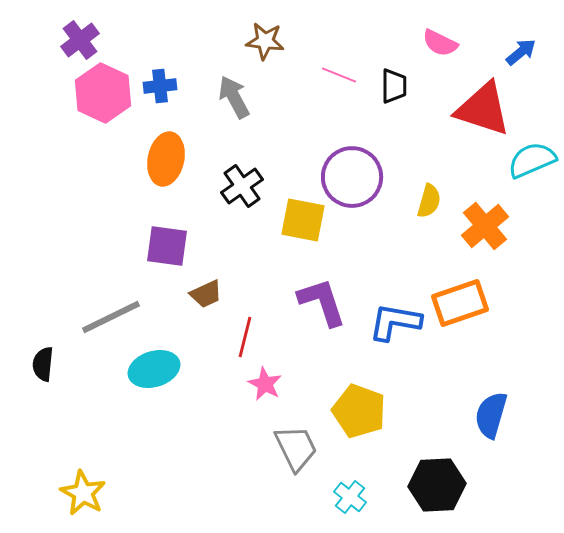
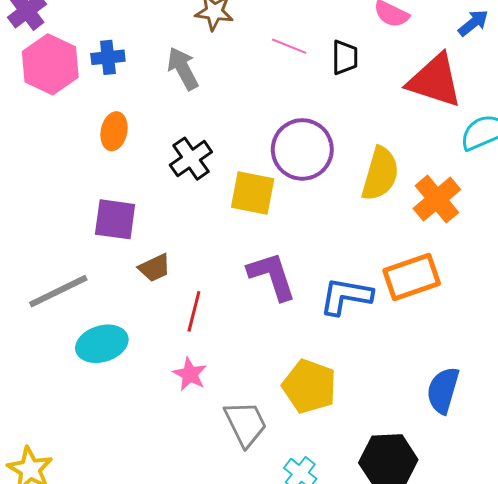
orange ellipse: (166, 159) -> (114, 131), size x0.7
yellow semicircle: (429, 201) -> (380, 174), size x1.6
pink star: (265, 384) -> (190, 374), moved

